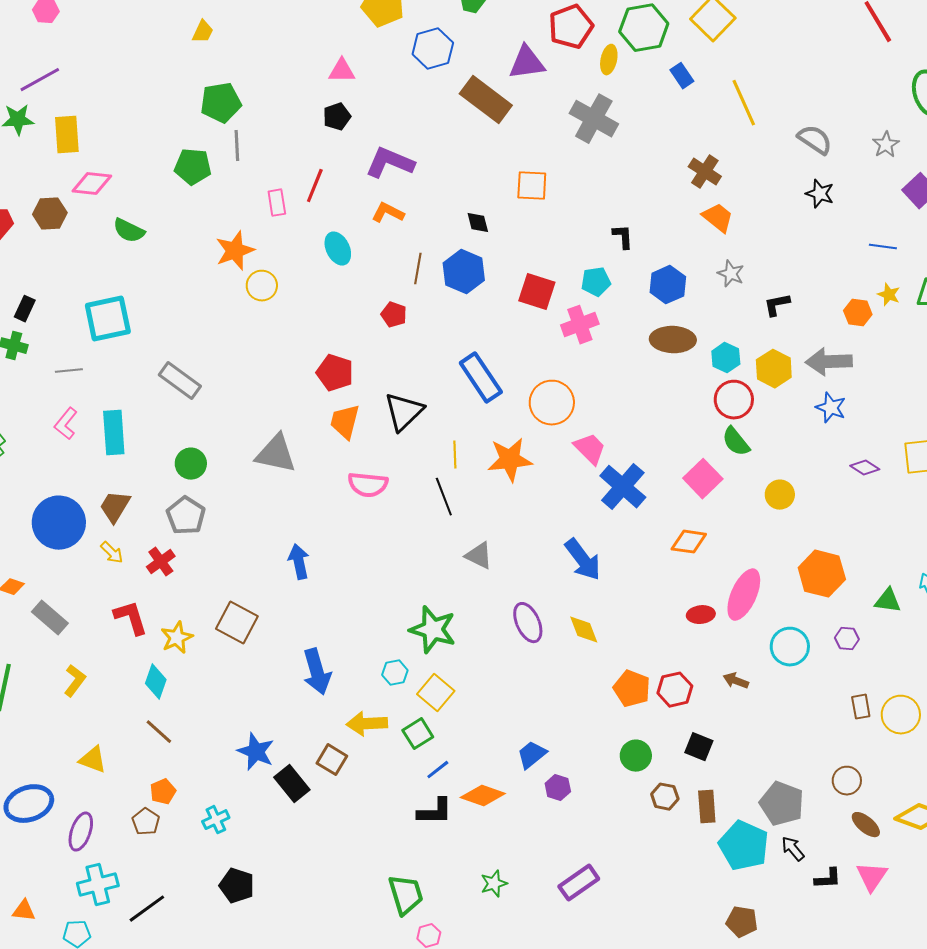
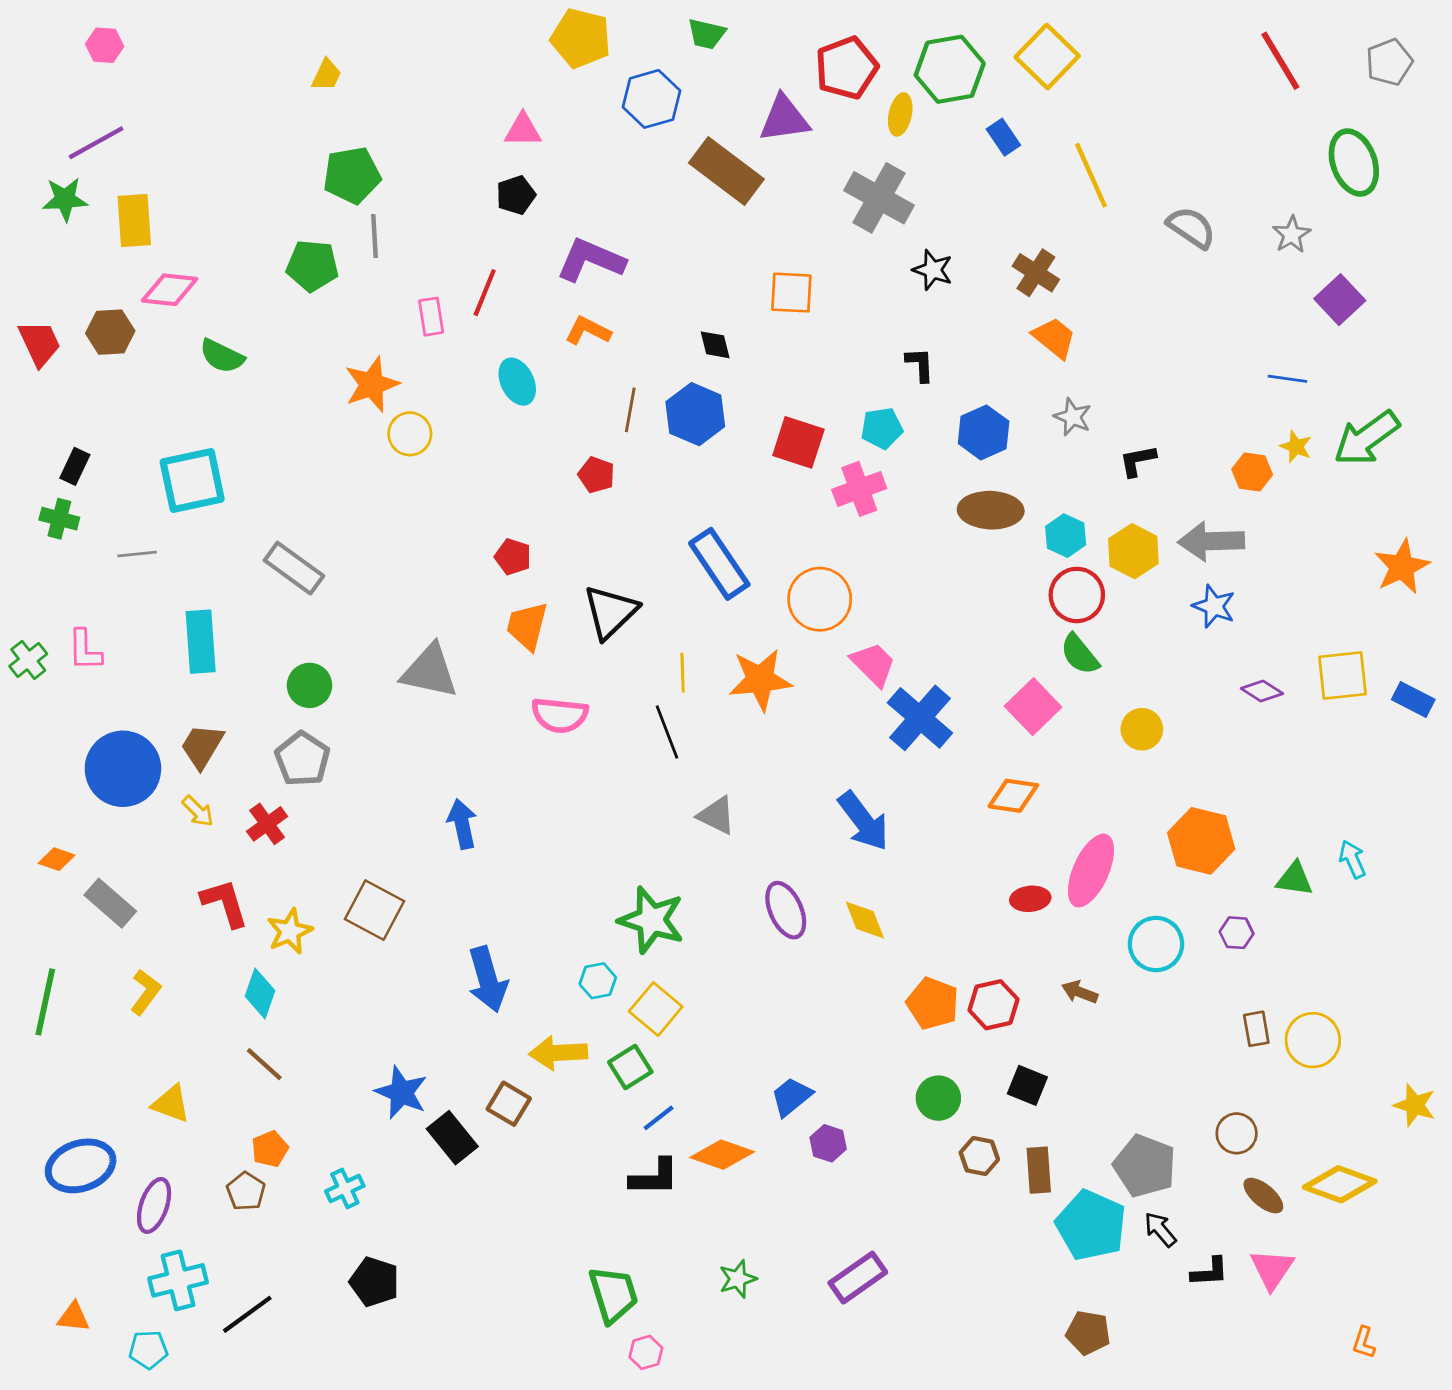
black star: (820, 194) -> (933, 270), moved
red pentagon: (335, 373) -> (513, 557), size x0.7
pink L-shape: (66, 424) -> (85, 650), moved, turned -40

